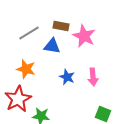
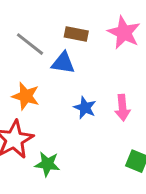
gray line: (29, 33) -> (30, 44), turned 70
pink star: (84, 36) -> (124, 33), moved

